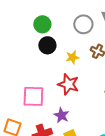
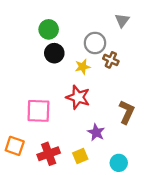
gray circle: (83, 24) -> (95, 43), moved
purple star: (61, 115) -> (96, 132), moved

